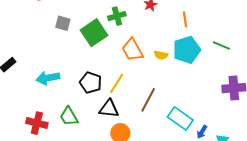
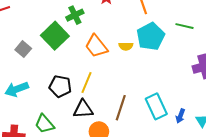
gray square: (63, 23) -> (23, 49), moved, turned 35
brown line: (148, 100) -> (121, 108), moved
cyan rectangle: (180, 118) -> (156, 106), turned 40

